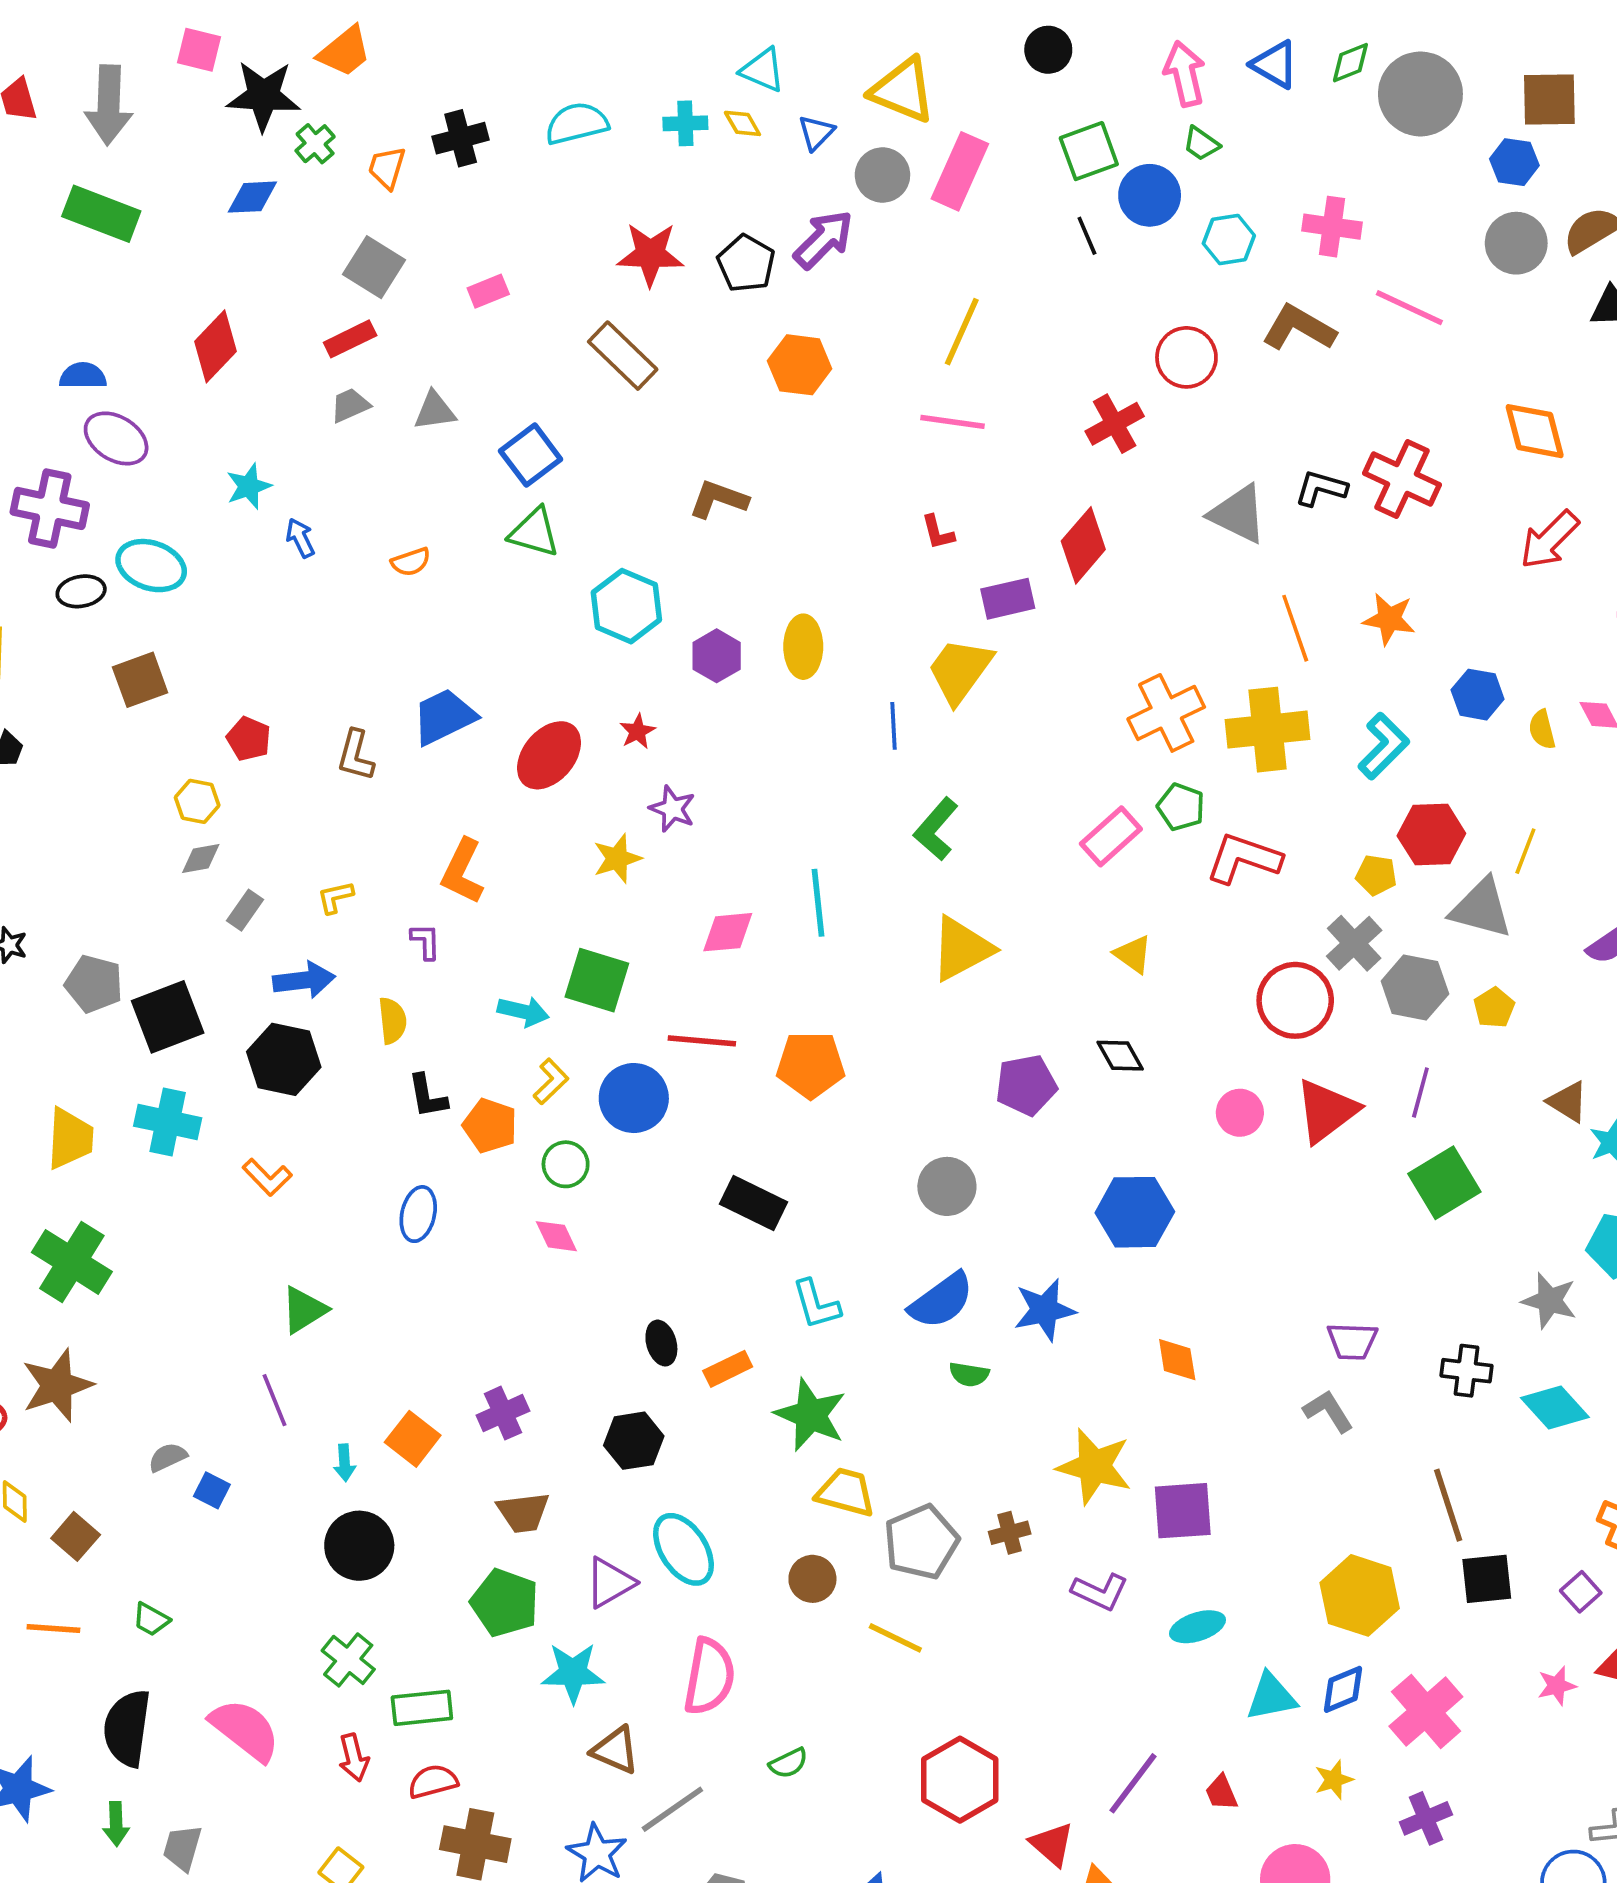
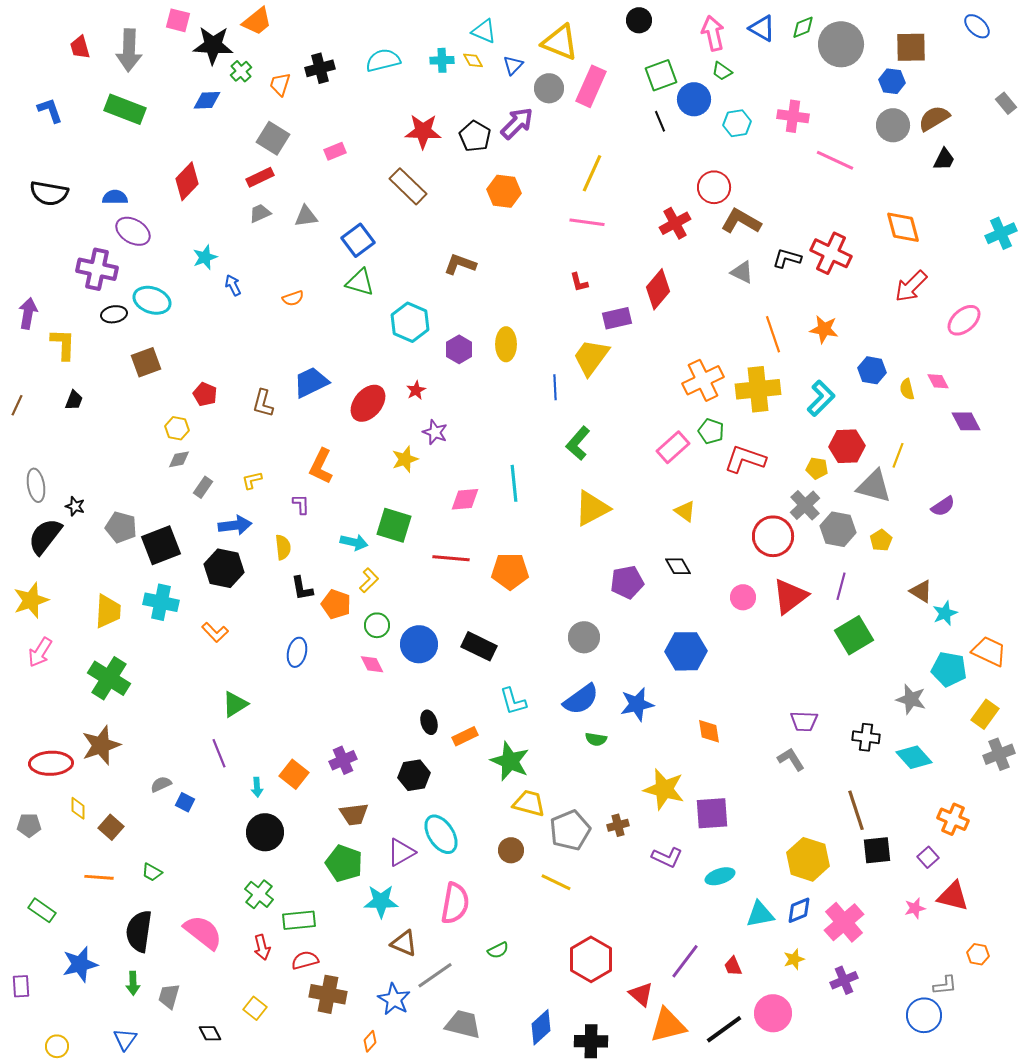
brown L-shape: (1299, 328) -> (741, 221), moved
gray triangle: (1238, 514) -> (742, 272), size x0.7
blue circle: (634, 1098) -> (419, 644), moved

